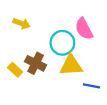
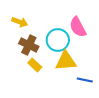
brown cross: (36, 63) -> (29, 45), moved
yellow rectangle: (15, 70) -> (35, 65), moved

